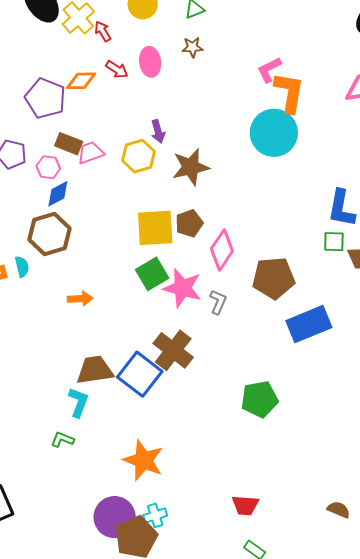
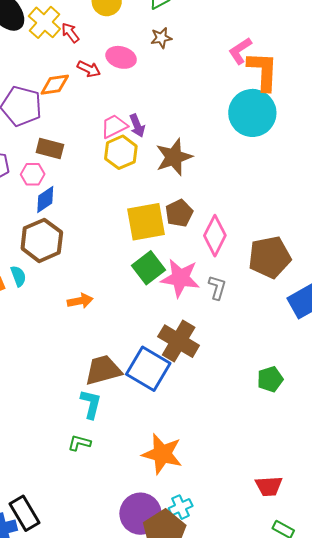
pink ellipse: (150, 62) -> (121, 57), turned -60
pink trapezoid: (91, 153) -> (114, 126), moved
green pentagon: (259, 399) -> (270, 379), size x0.7

